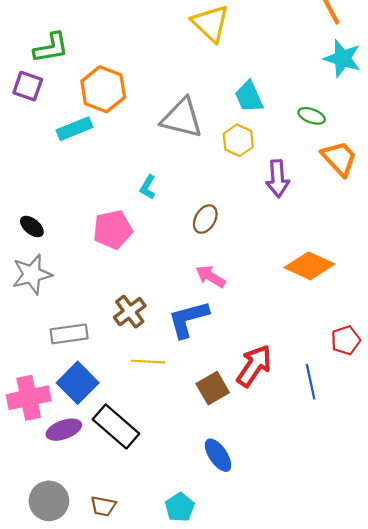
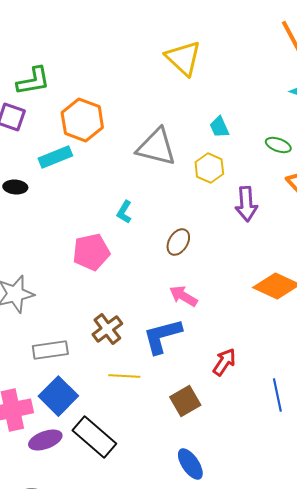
cyan trapezoid: (249, 97) -> (219, 127), size x0.7
black ellipse: (32, 226) -> (15, 187), moved, turned -35
red arrow: (254, 366) -> (224, 362), moved, size x0.7

